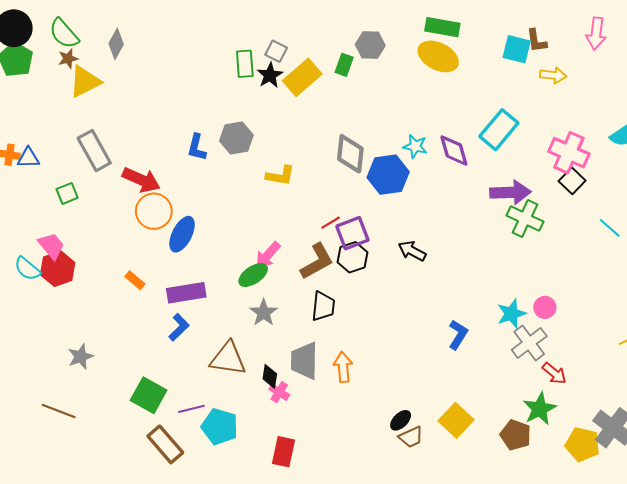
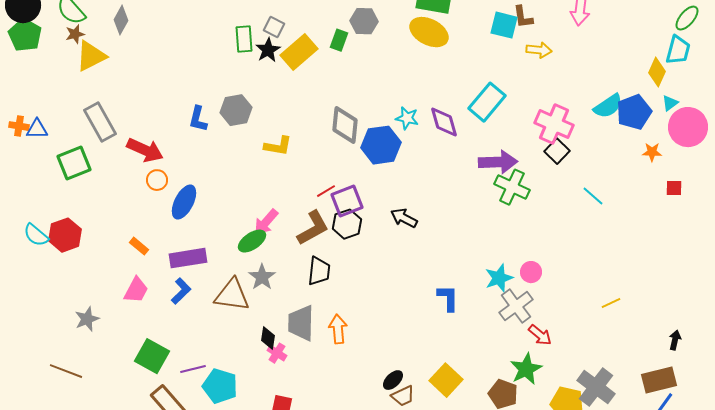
green square: (67, 193) -> (74, 163), size x1.6
orange circle: (154, 211) -> (157, 180), size x0.6
pink trapezoid: (51, 246) -> (136, 290), moved, turned 68
blue L-shape: (458, 335) -> (448, 298), turned -32
brown triangle: (228, 359) -> (232, 295), moved

